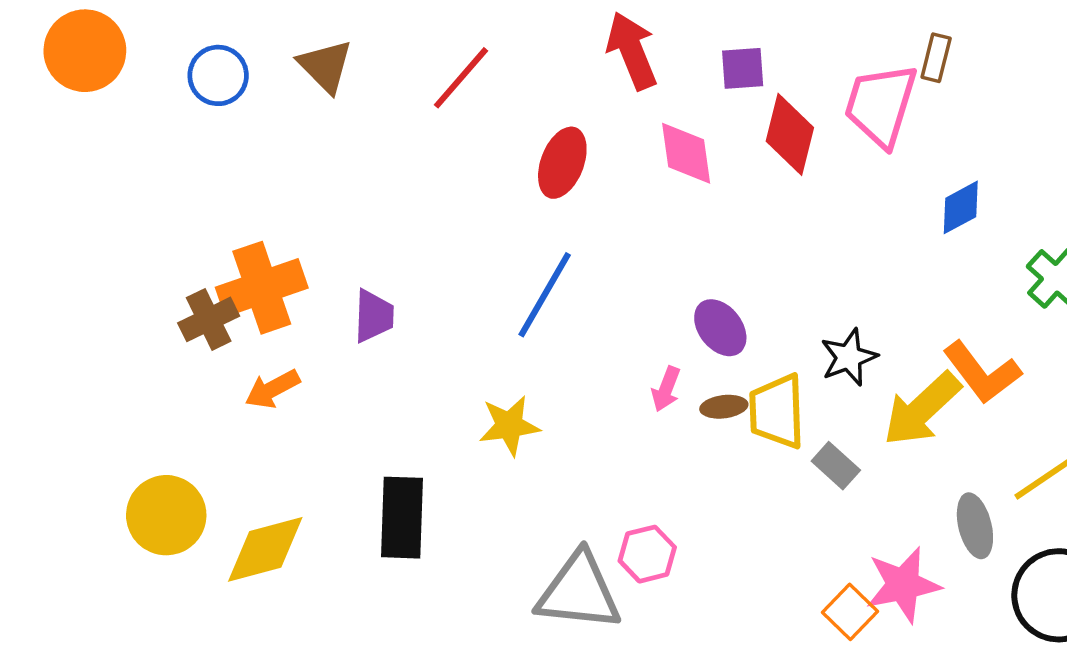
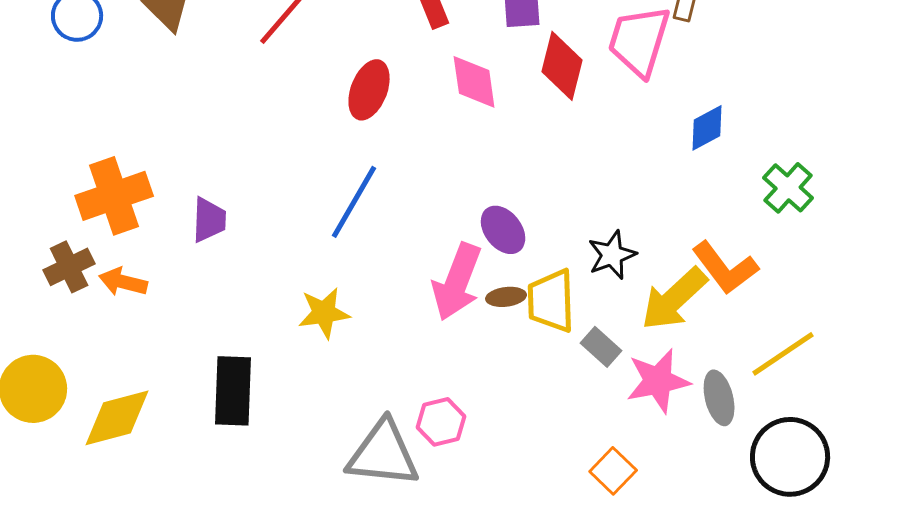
brown cross: (209, 319) -> (69, 267), moved
orange arrow: (272, 389) -> (123, 282), turned 42
pink arrow: (666, 389) -> (457, 282), size x2.0
pink star: (903, 585) -> (658, 381), moved

